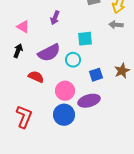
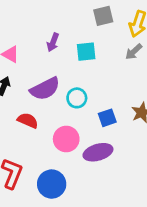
gray arrow: (116, 25) -> (134, 52), turned -48
cyan square: (85, 39) -> (86, 52), moved
blue circle: (64, 115) -> (52, 184), moved

